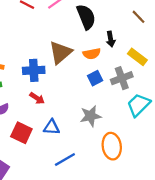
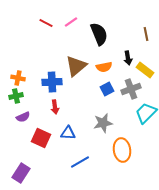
brown line: (138, 17) -> (146, 34), turned 32
black arrow: (111, 39) -> (128, 58), moved
red arrow: (37, 98) -> (55, 107), turned 48

